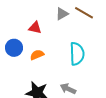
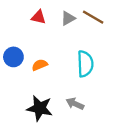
red triangle: (35, 28) -> (39, 17), moved

